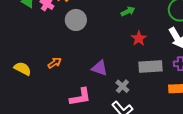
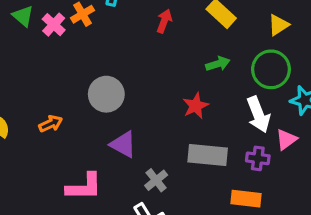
green arrow: (128, 11) -> (218, 64), moved
gray circle: (76, 20) -> (106, 94), moved

